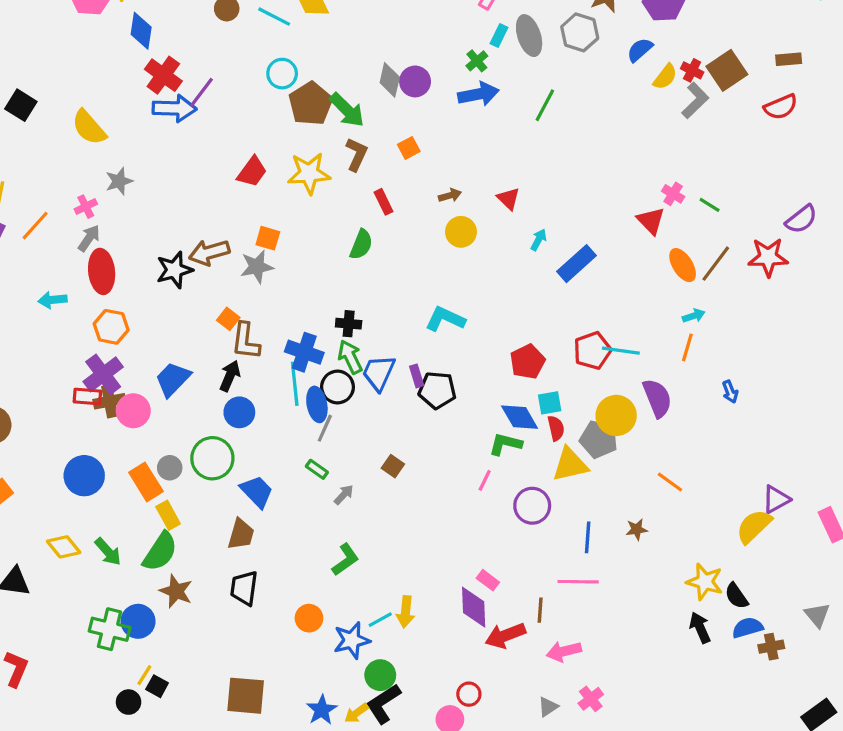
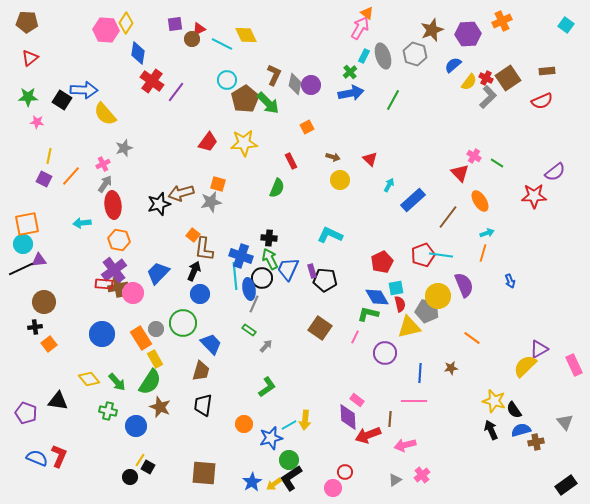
blue arrow: (174, 108) -> (84, 90), moved
brown L-shape: (356, 154) -> (274, 75), moved
brown arrow: (450, 195) -> (333, 157), turned 32
brown line: (716, 264) -> (448, 217), moved
brown square: (393, 466) -> (320, 328), moved, size x1.6
green cross: (110, 629) -> (108, 411), moved, size x0.7

